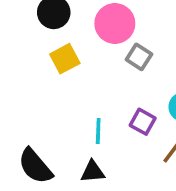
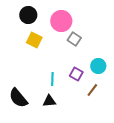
yellow square: (65, 59) -> (34, 40), turned -35

